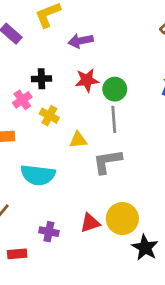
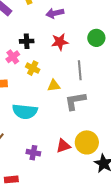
green circle: (115, 89) -> (96, 38), moved
red rectangle: (17, 254) -> (11, 179), moved

